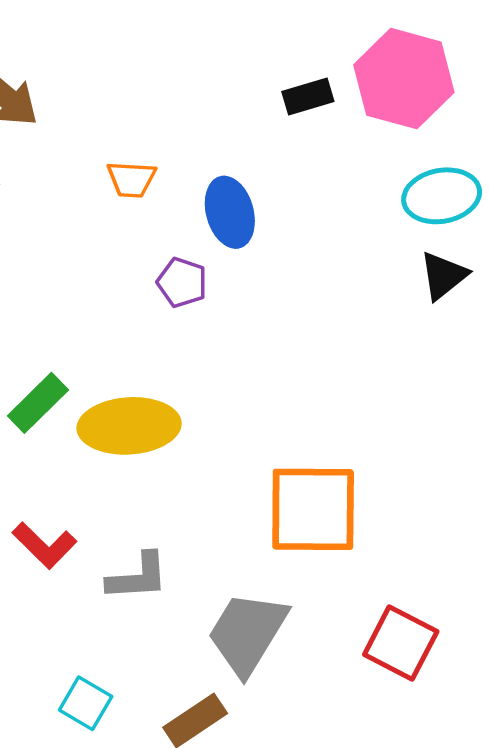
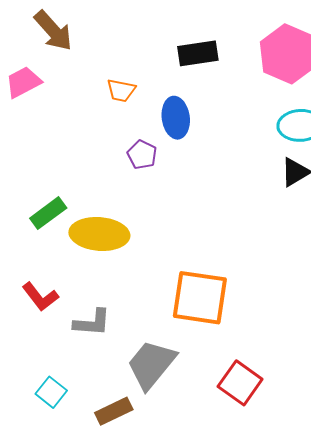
black rectangle: (308, 97) -> (198, 53), moved, size x1.4

